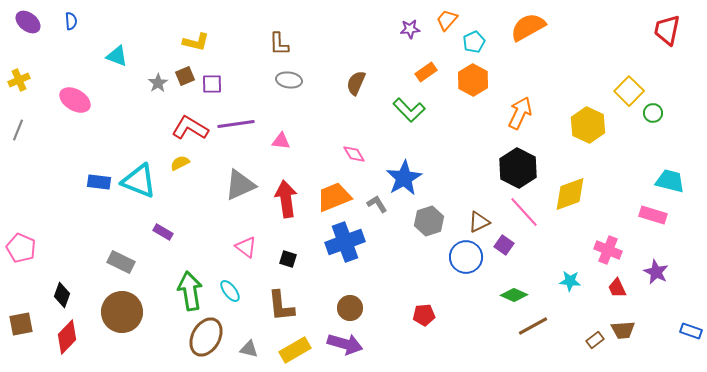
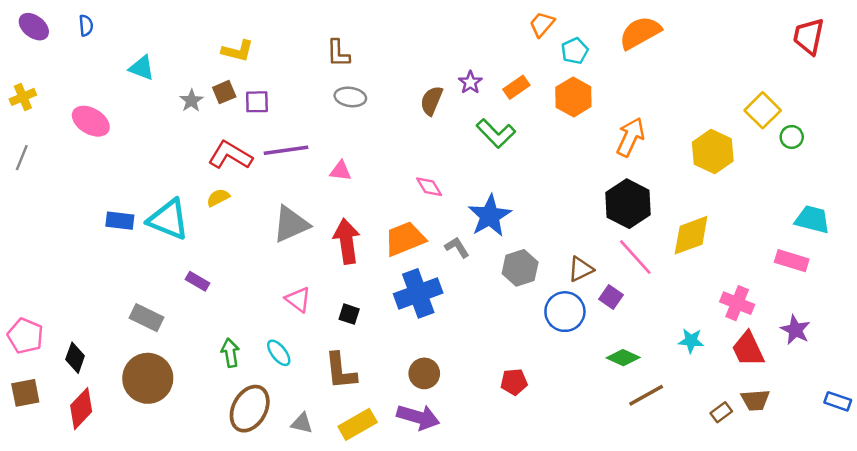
purple star: (410, 29) -> (470, 82), moved, turned -30
pink pentagon: (21, 248) -> (25, 336), moved
red trapezoid: (617, 288) -> (748, 349), size x1.5
green arrow: (190, 291) -> (230, 353), size x0.6

